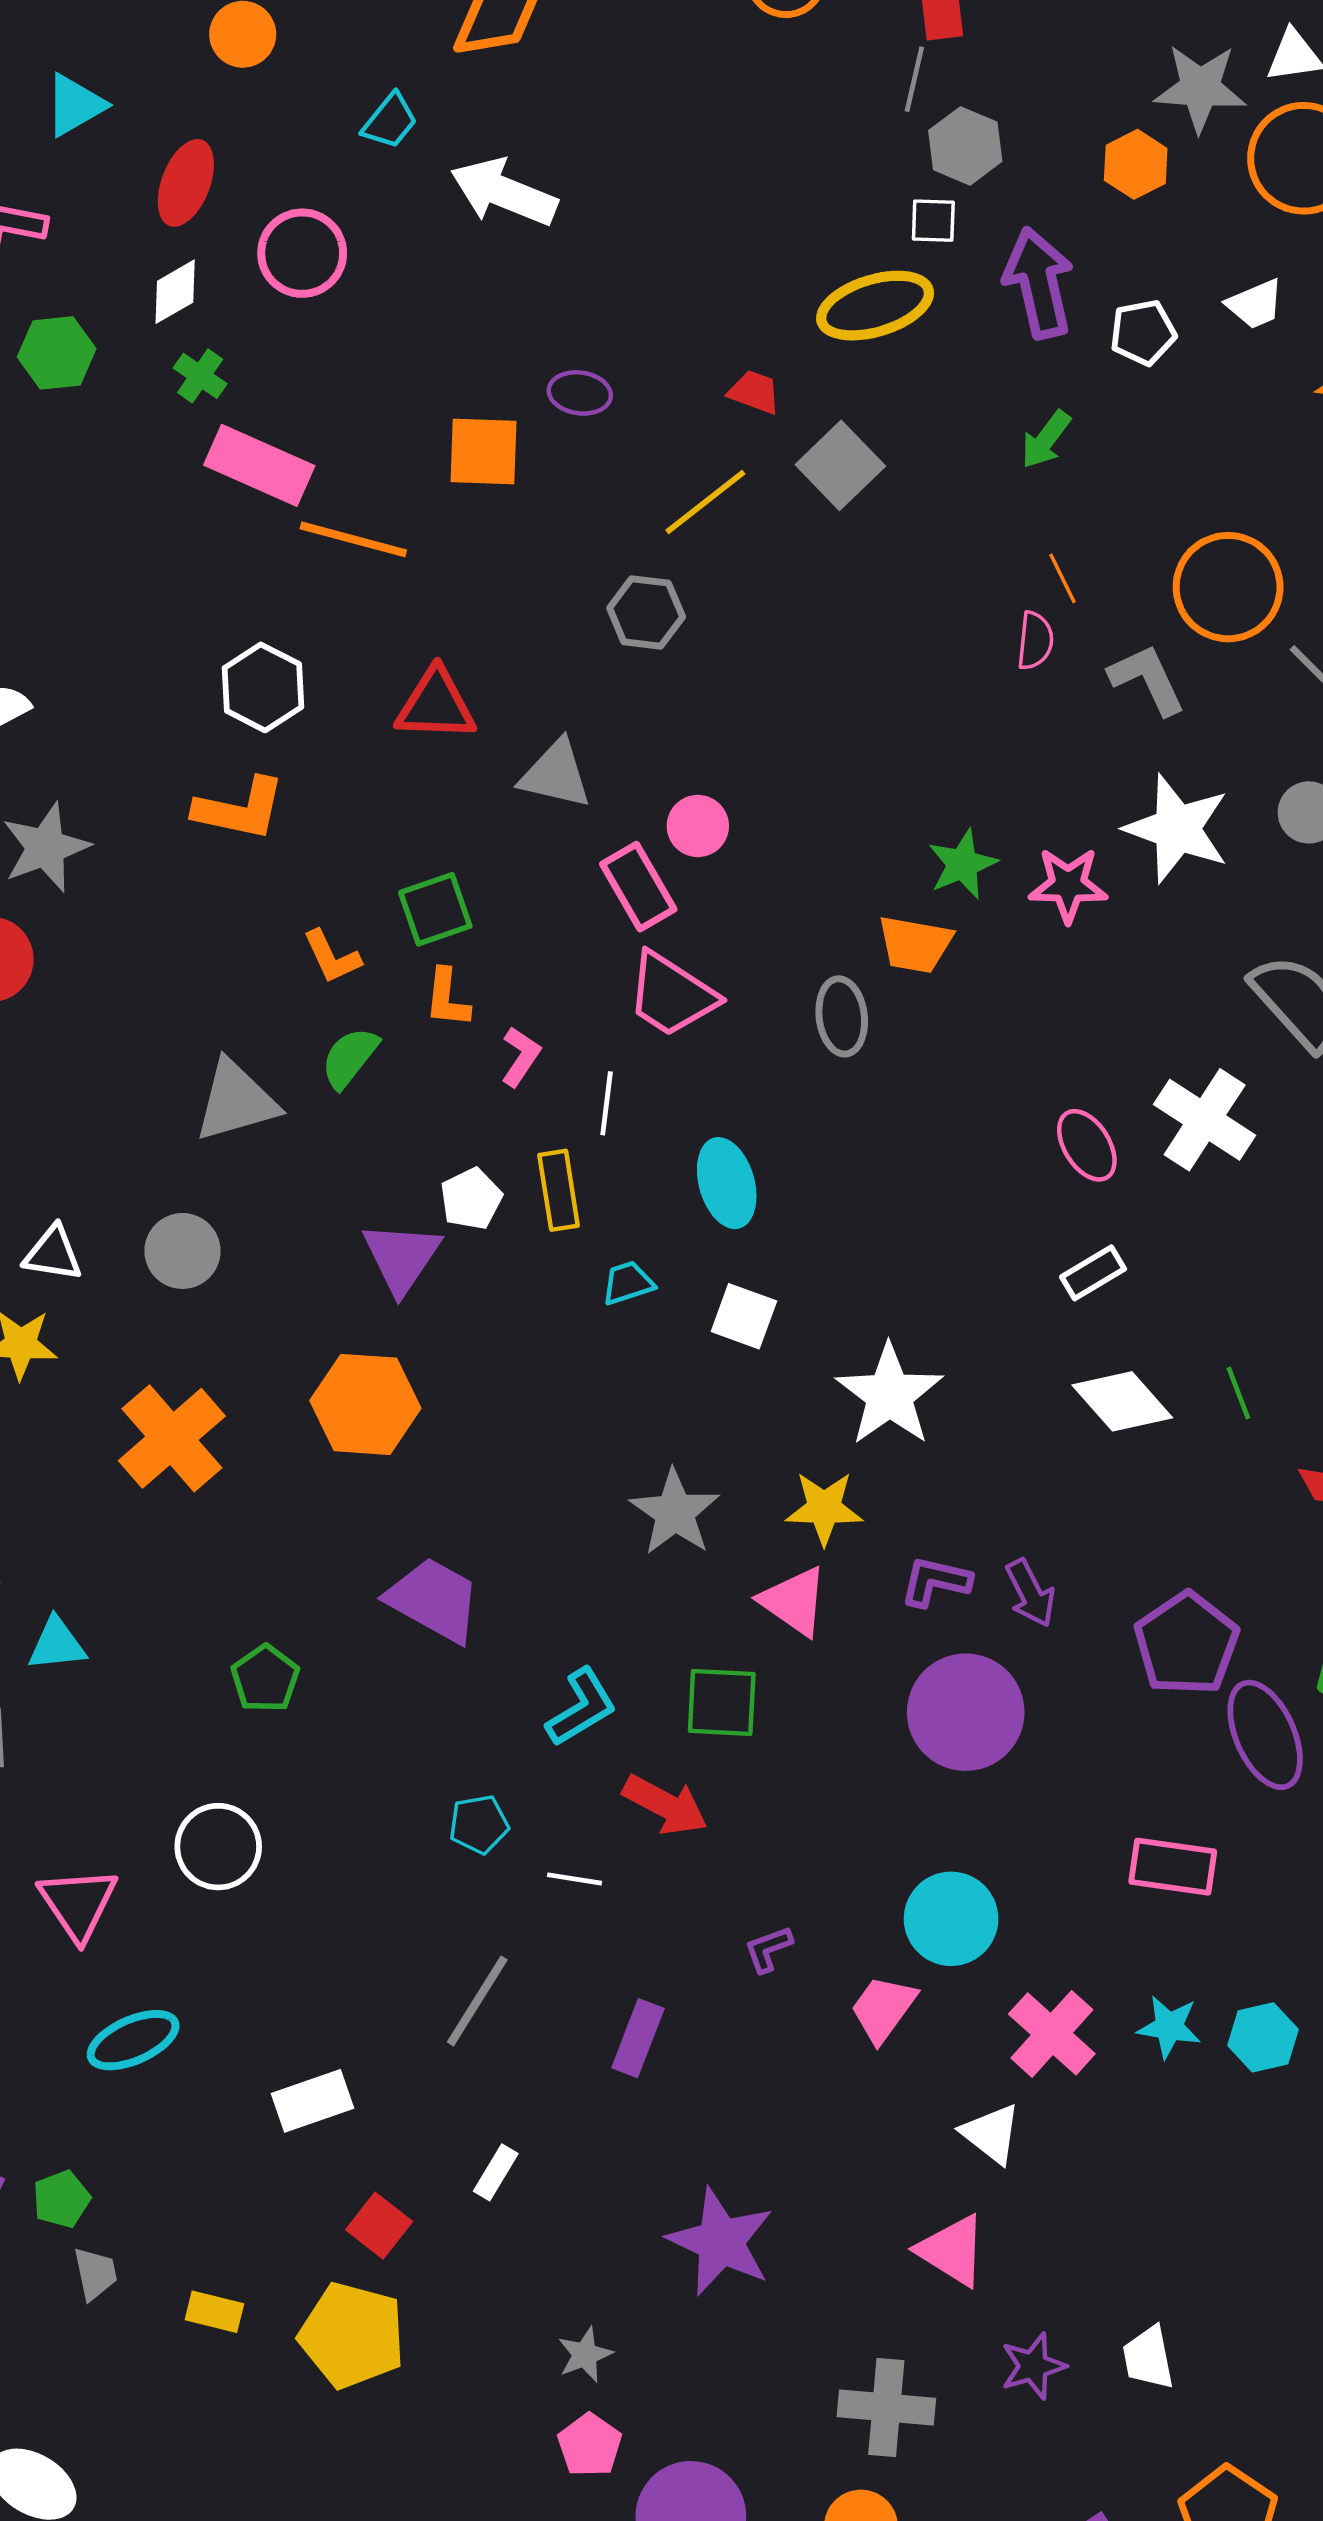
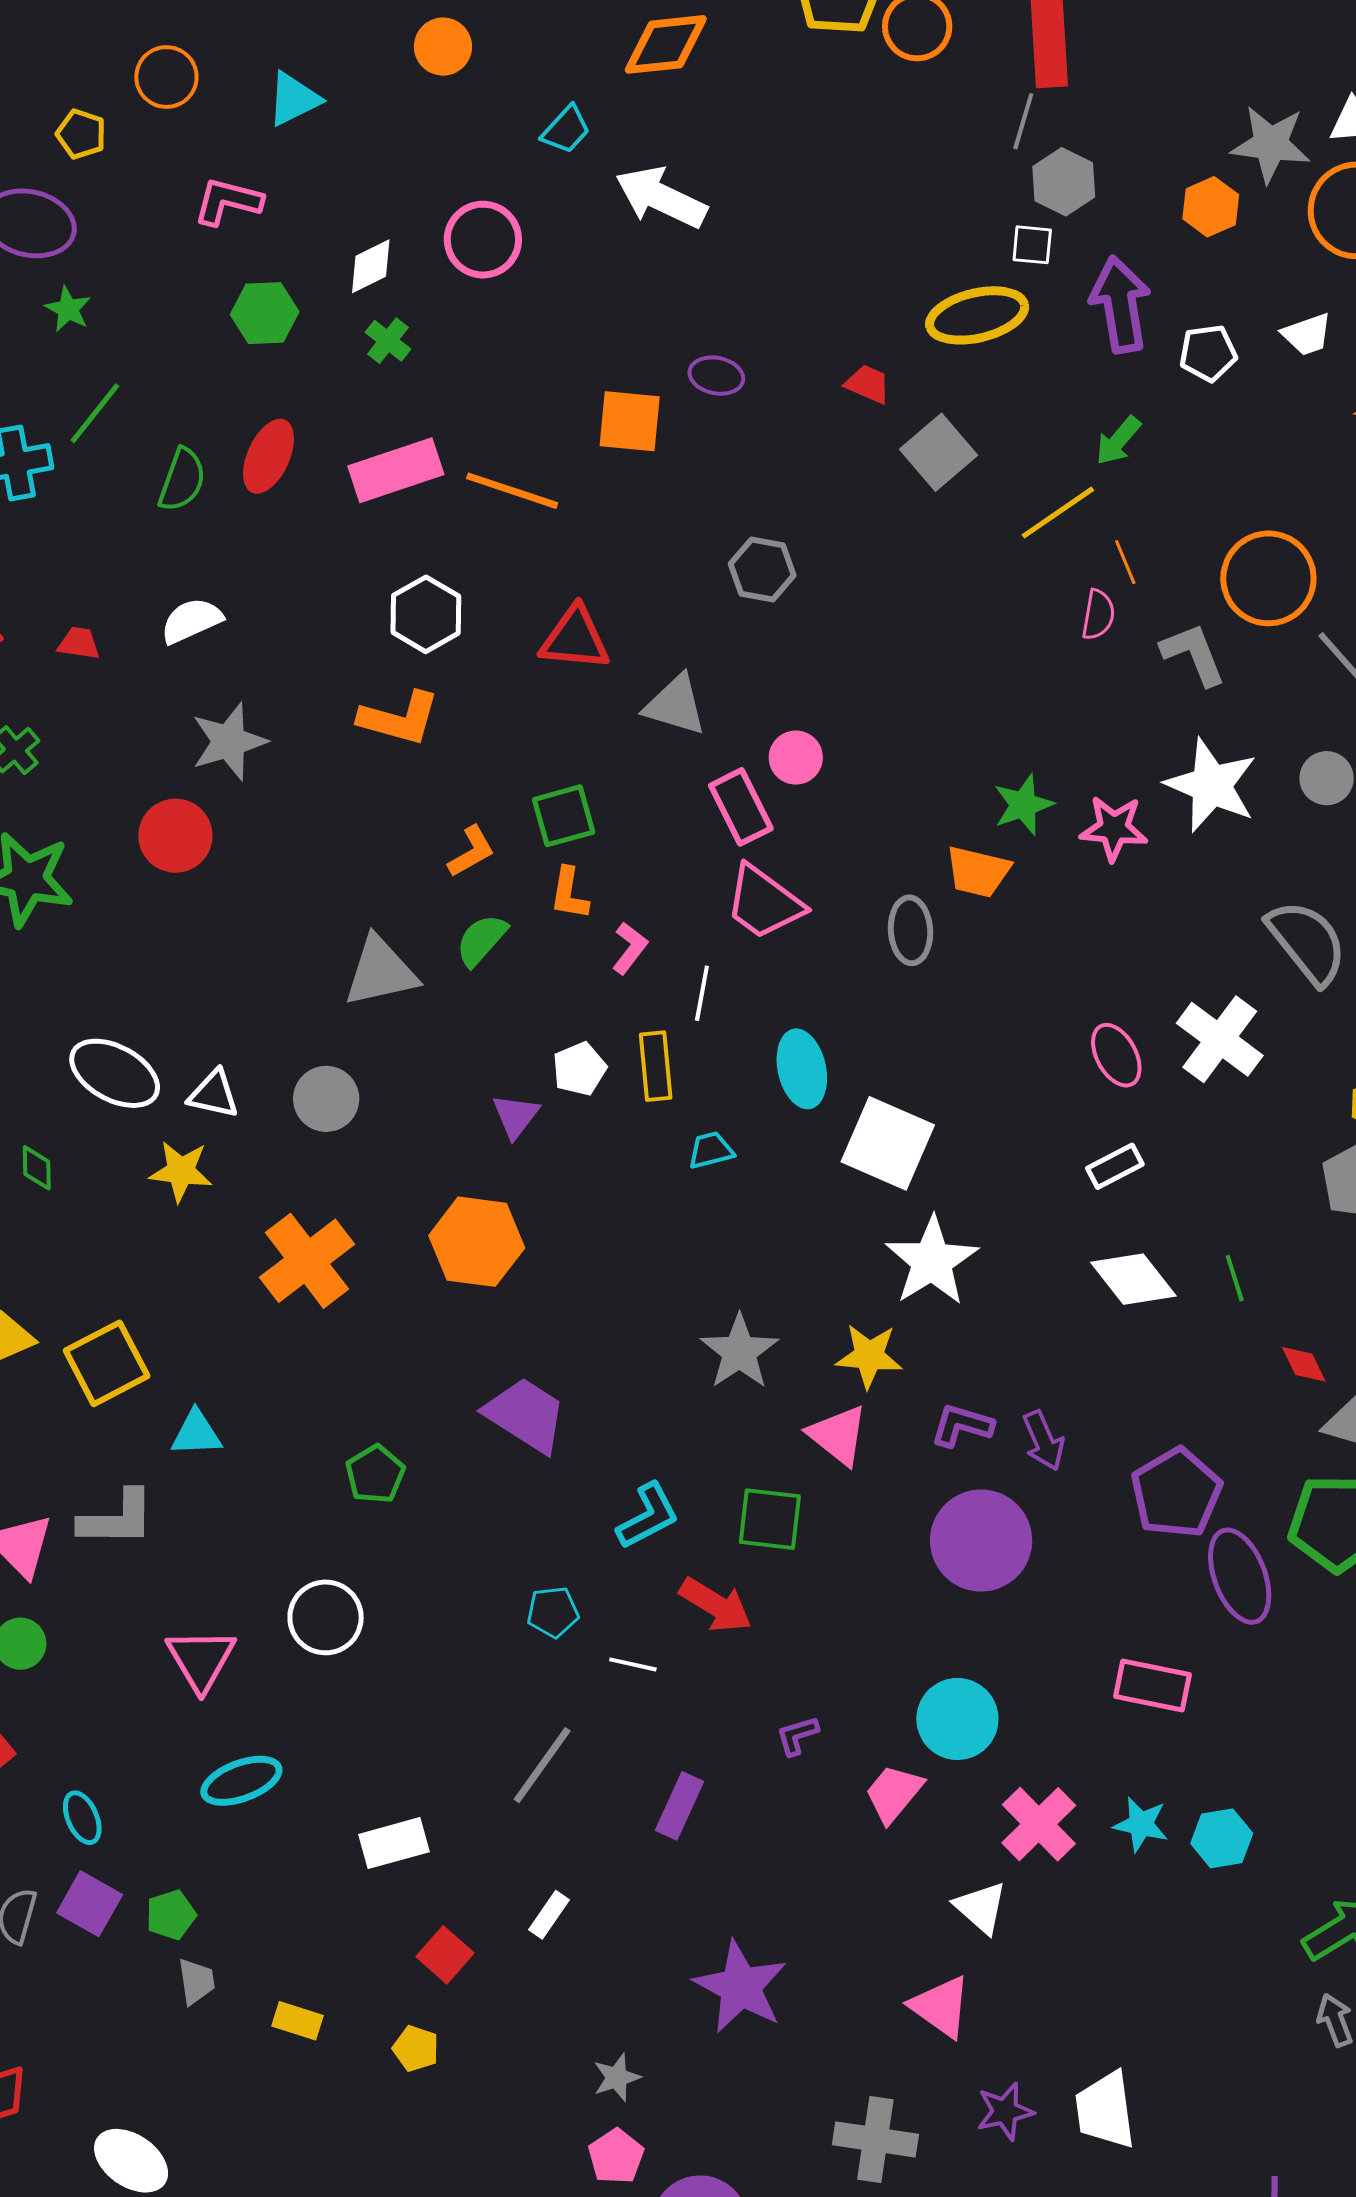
red ellipse: (186, 183) -> (269, 456), moved
pink rectangle: (259, 465) -> (396, 470), moved, turned -46
yellow line: (705, 502) -> (1058, 513), moved
orange L-shape: (332, 957) -> (471, 852), turned -98
purple triangle: (401, 1257) -> (516, 1116), size x0.7
white square: (744, 1316) -> (888, 1143), moved, size x1.6
yellow pentagon: (352, 2335) -> (416, 2049), size x0.5
white trapezoid: (1148, 2358) -> (1105, 2110), size x1.4

